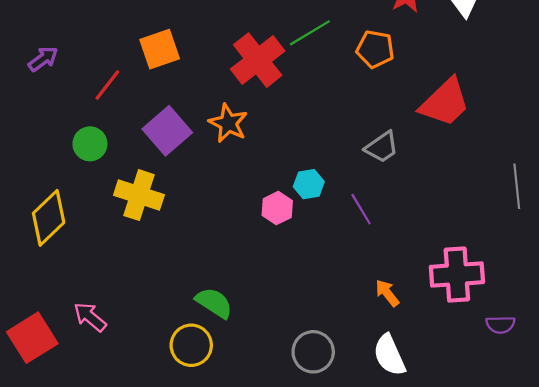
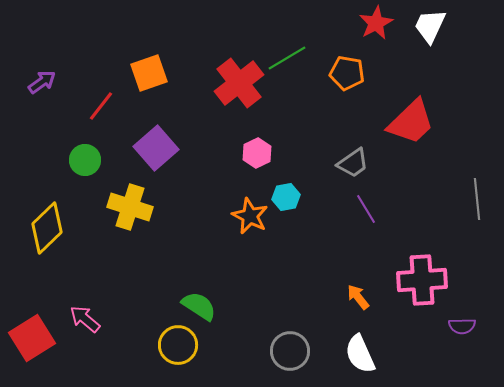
orange star: (228, 123) -> (250, 216), moved
pink hexagon: (277, 208) -> (257, 153), moved
purple line: (361, 209) -> (366, 209), moved

